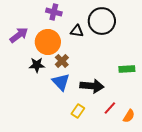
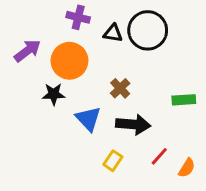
black triangle: (77, 31) -> (113, 33), moved
brown cross: (62, 61) -> (120, 88), moved

